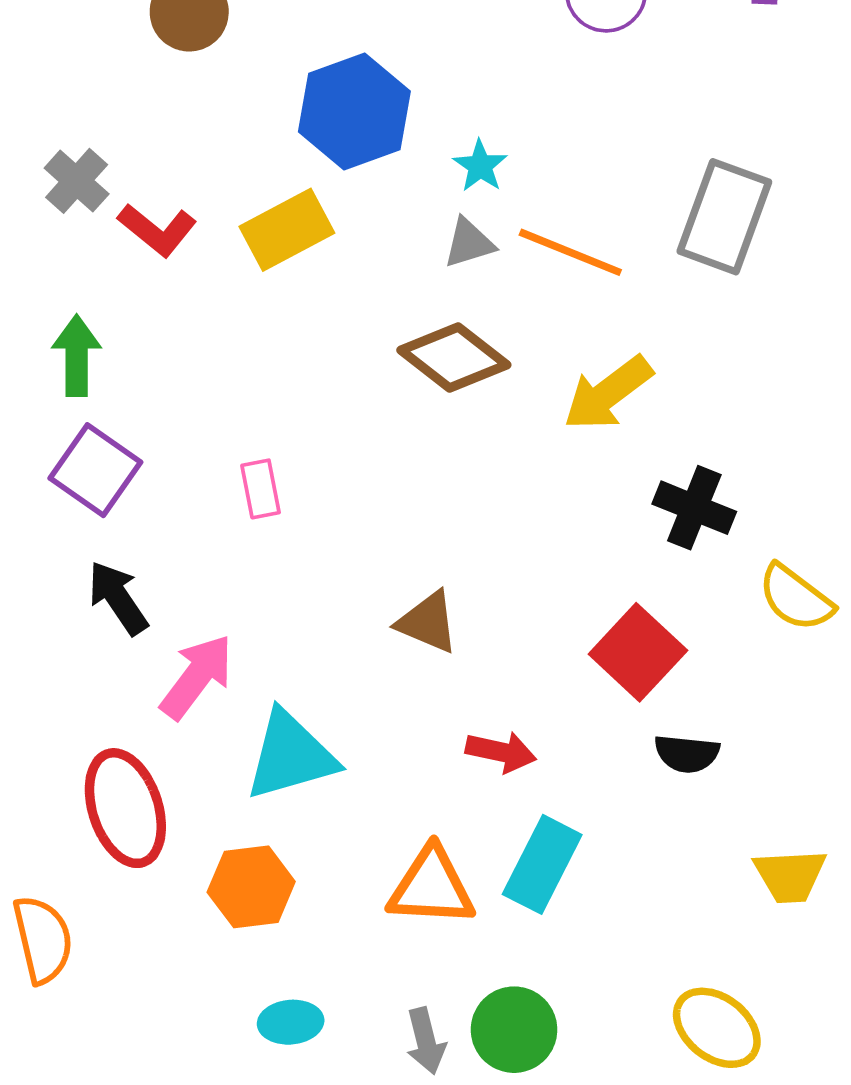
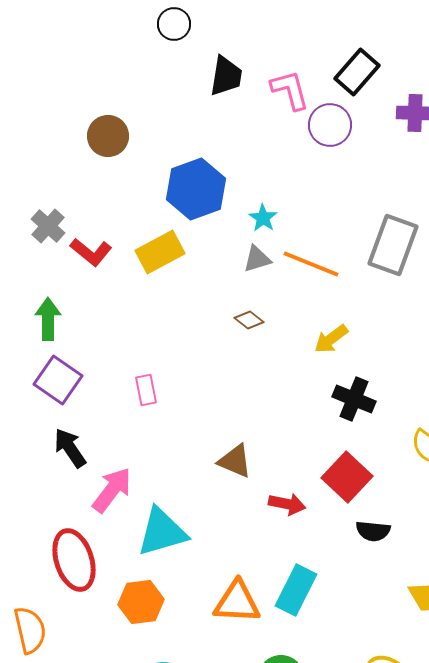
brown diamond: (454, 357) -> (249, 320), size x0.5
yellow arrow: (608, 393) -> (331, 339), size x0.7
black cross: (694, 508) -> (354, 399), moved
red arrow: (501, 752) -> (287, 504), moved

